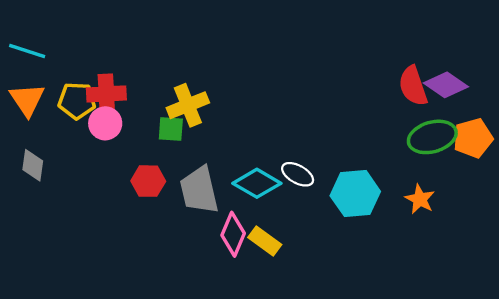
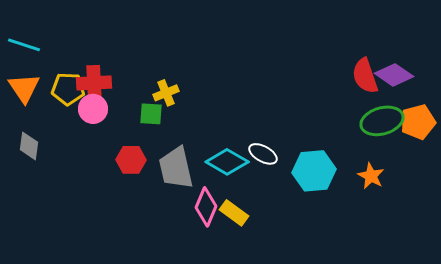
yellow cross: (188, 105) -> (166, 93), size x0.7

